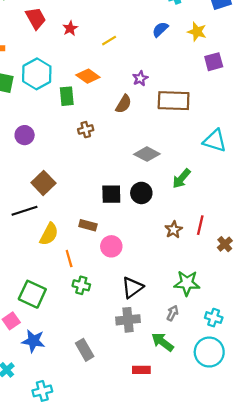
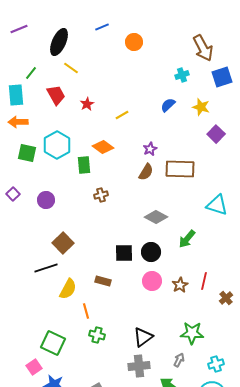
purple square: (214, 62) -> (216, 134), turned -30
brown semicircle: (124, 104) -> (146, 172), moved
pink circle: (111, 246) -> (152, 281), moved
cyan cross: (214, 318) -> (216, 364), turned -35

